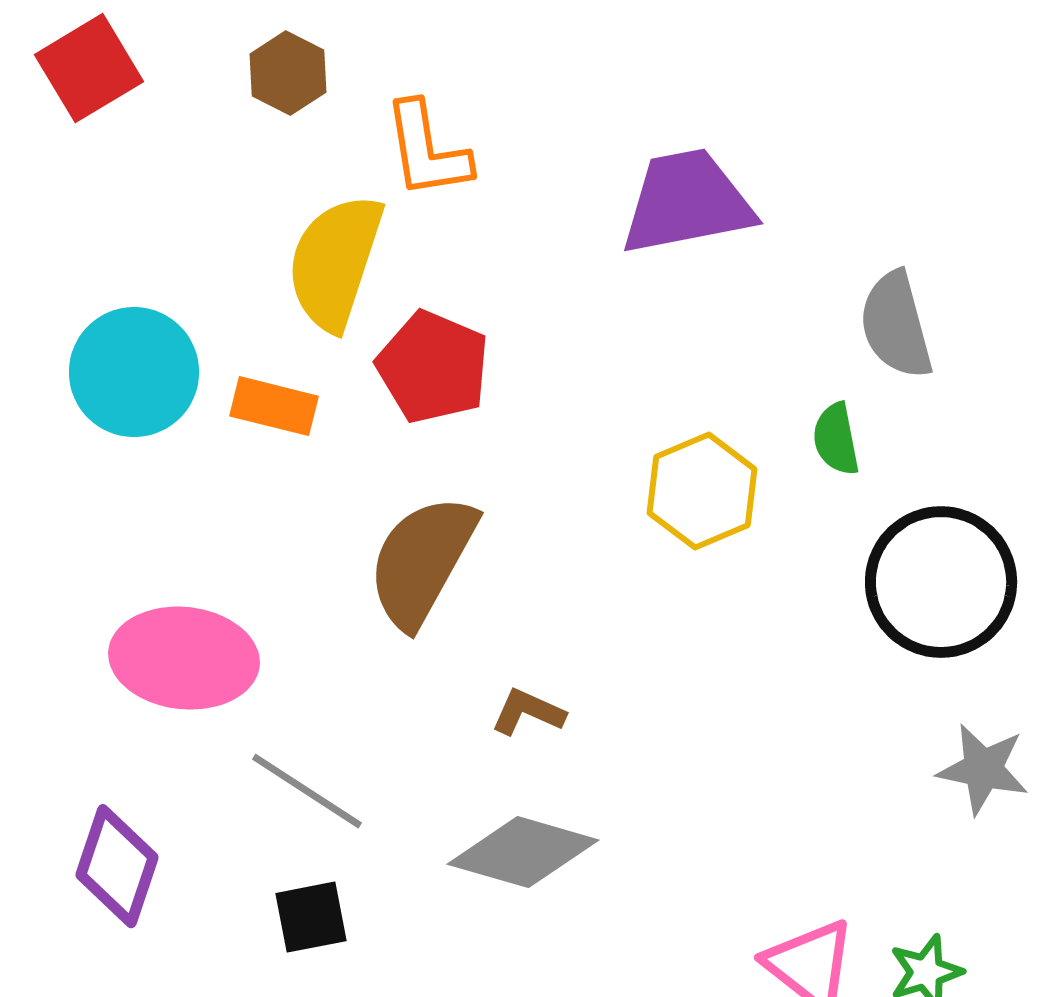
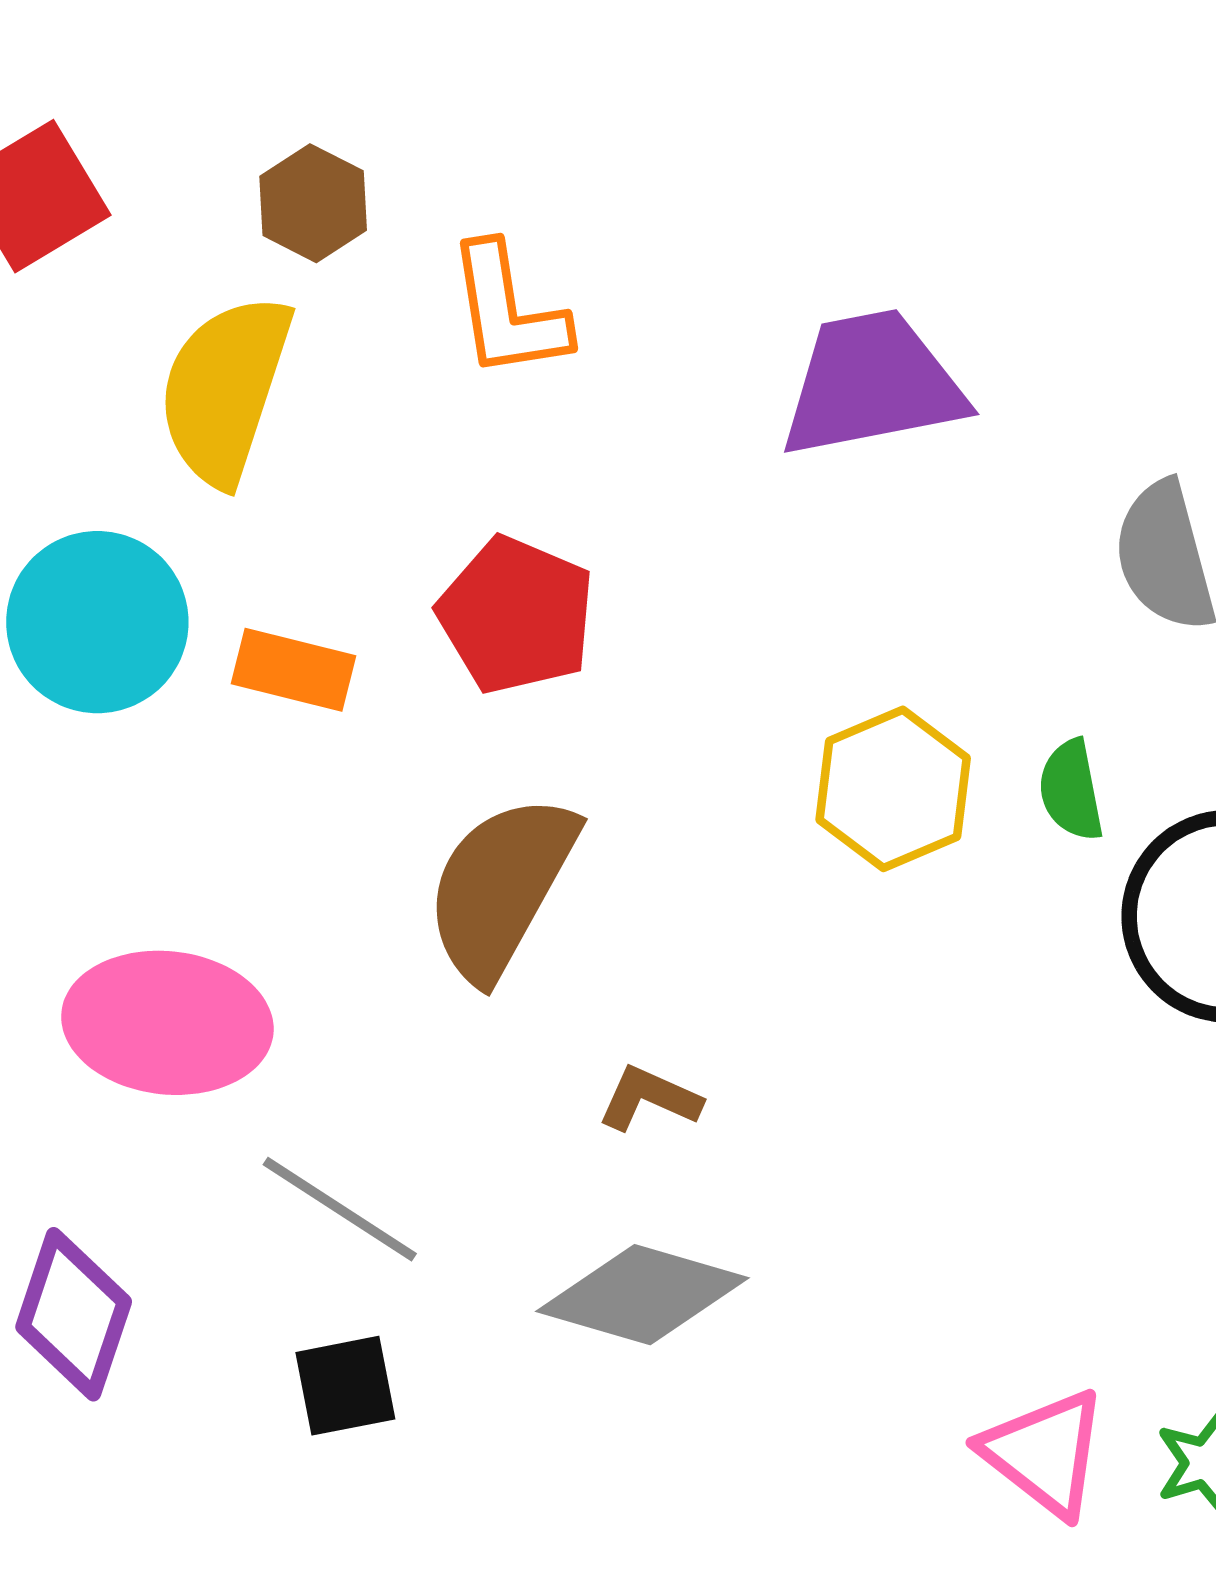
yellow semicircle: (335, 262) -> (225, 390), moved
green semicircle: (836, 439) -> (1071, 790), moved

